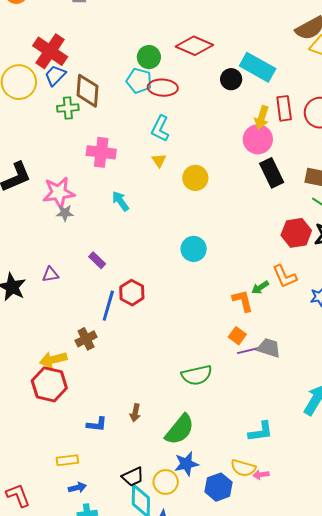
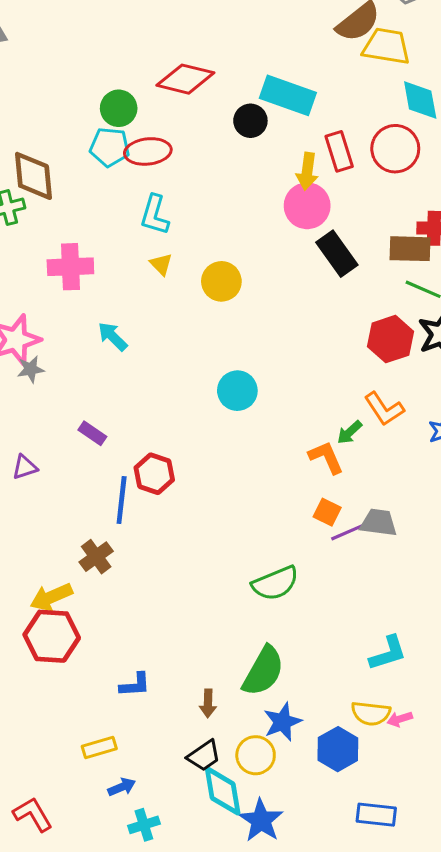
brown arrow: (135, 413) -> (208, 703), moved

